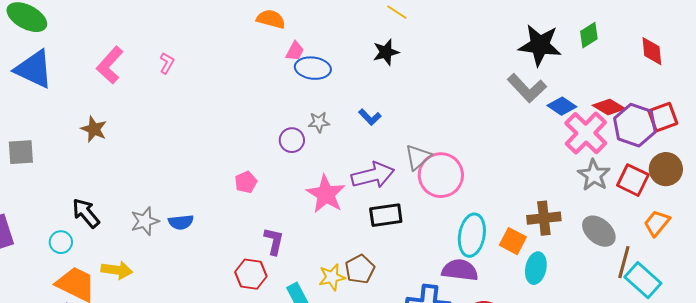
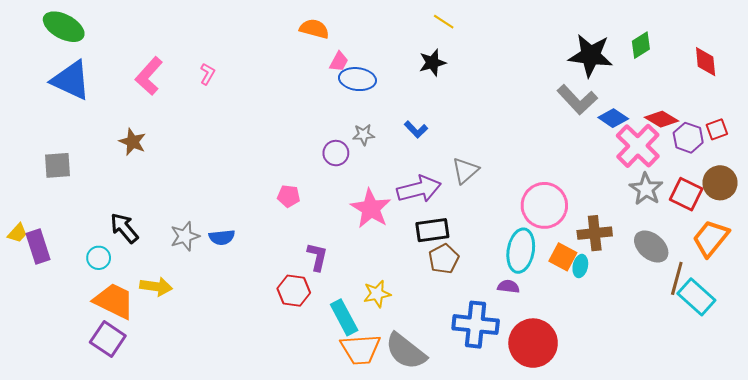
red square: (663, 117) -> (717, 129), size x0.7
purple hexagon: (635, 125) -> (688, 138), size x0.7
pink circle: (441, 175) -> (544, 205), moved
pink pentagon: (246, 182) -> (289, 196), turned 30
orange trapezoid: (657, 223) -> (711, 238), size x1.4
cyan ellipse: (536, 268) -> (580, 266), moved, size x0.7
brown pentagon: (360, 269) -> (444, 259), moved
purple semicircle: (460, 270) -> (508, 287), size x0.6

